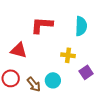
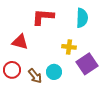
purple square: (86, 72) -> (87, 64), size x1.5

